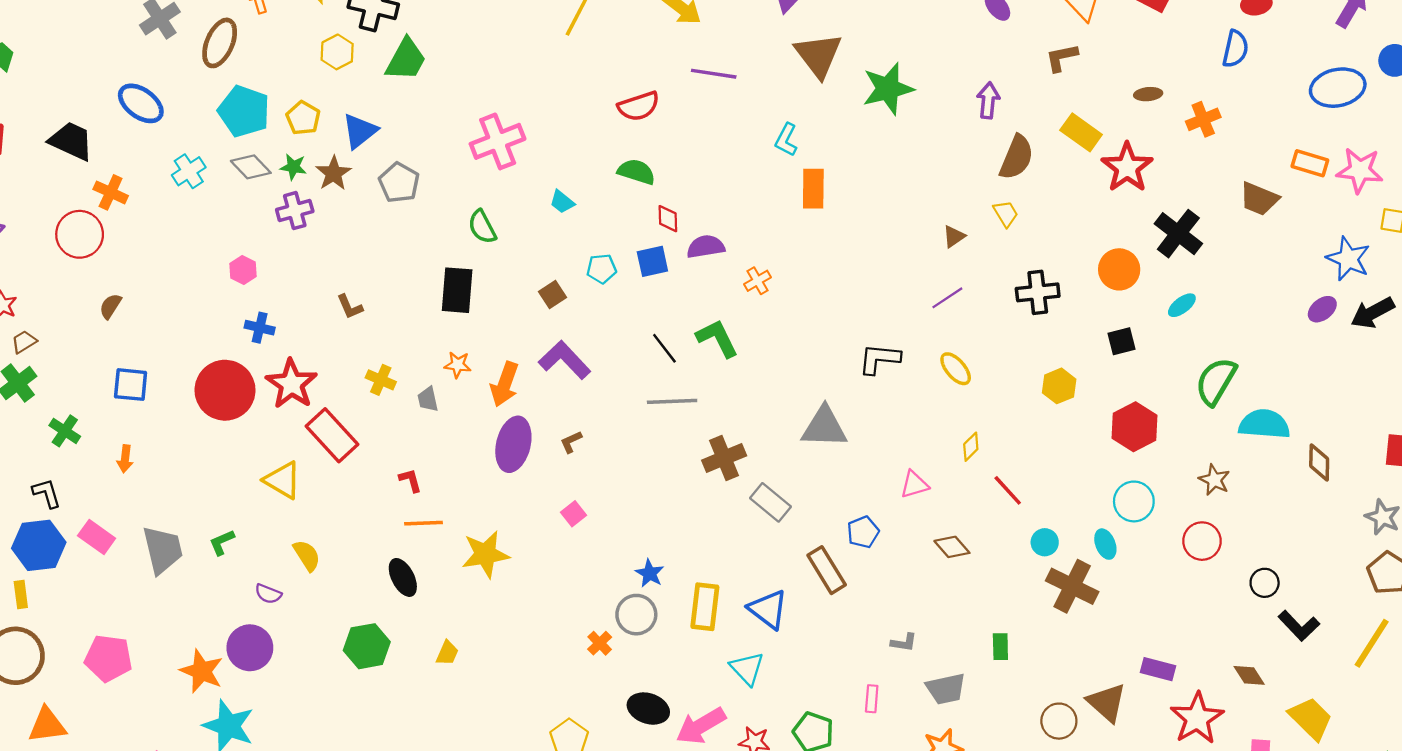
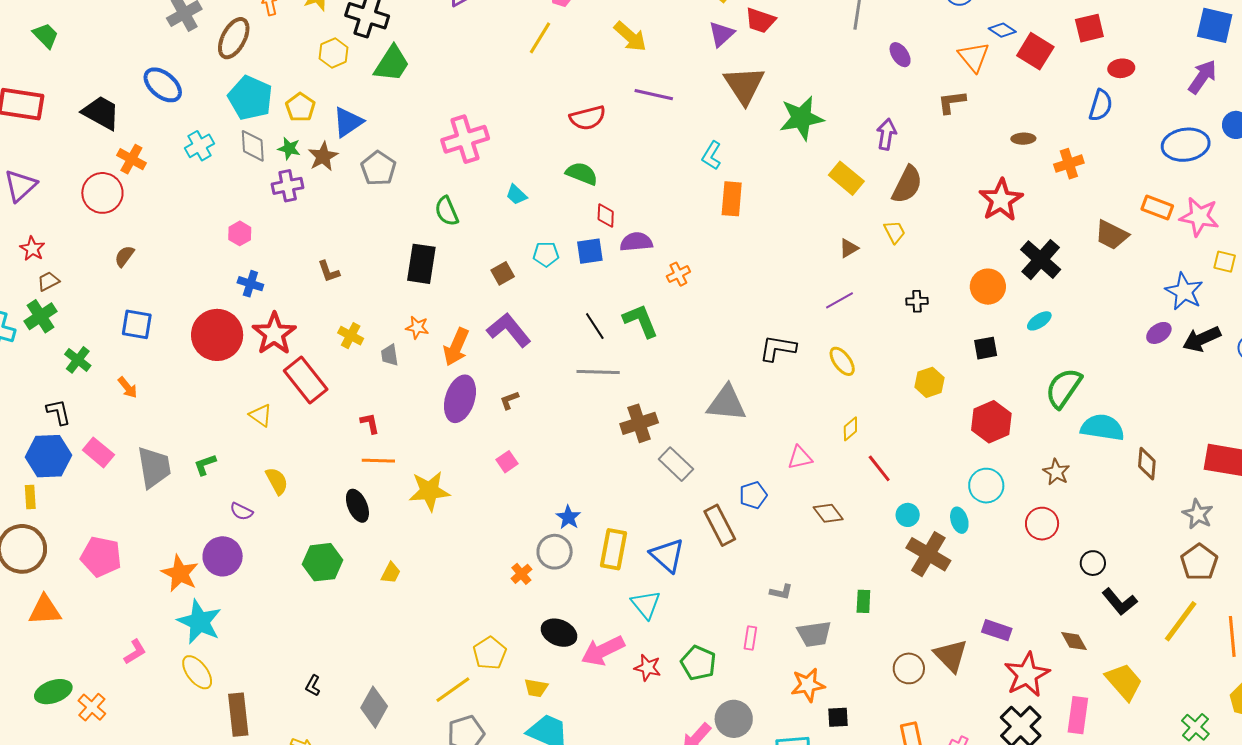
yellow rectangle: (1081, 132) -> (846, 178), moved
gray diamond: (251, 167) -> (253, 146), turned 36
black cross: (1038, 292) -> (917, 301), size x0.6
orange arrow: (125, 459) -> (128, 387), turned -50
yellow triangle: (283, 480) -> (261, 415), size x0.7

